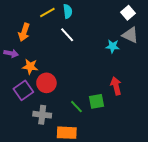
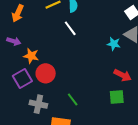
orange arrow: (24, 32) -> (18, 13), moved
red arrow: (116, 86) -> (123, 75), moved, turned 126
green square: (96, 101) -> (117, 97), moved

